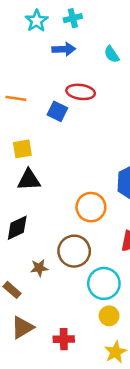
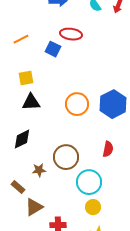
orange line: (16, 98) -> (21, 39), turned -35
orange circle: (91, 207) -> (77, 104), moved
brown triangle: (22, 327) -> (34, 207), moved

